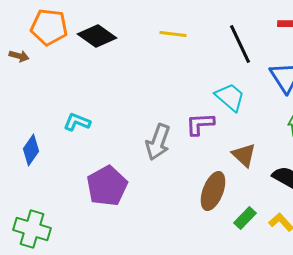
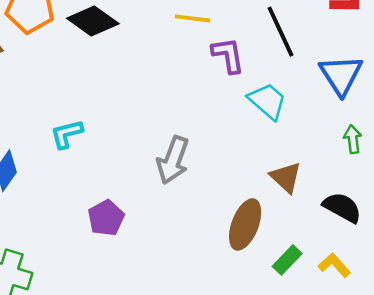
cyan L-shape: (77, 122) -> (67, 134), turned -36
purple L-shape: (200, 124) -> (228, 55), moved, turned 84
purple pentagon: (107, 186) -> (106, 218), size x0.7

